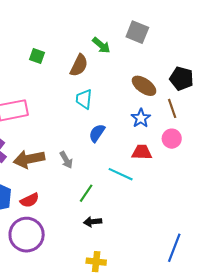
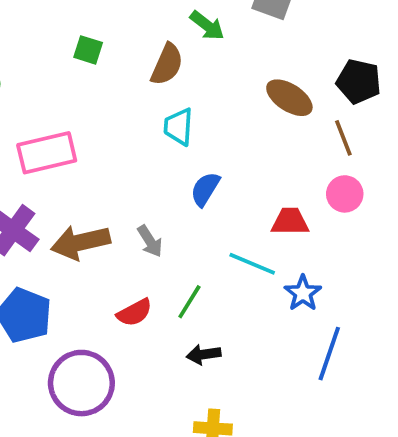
blue star: (141, 118) -> (303, 293), moved
red semicircle: (30, 200) -> (134, 312), moved
blue line: (174, 248) -> (329, 354), moved

